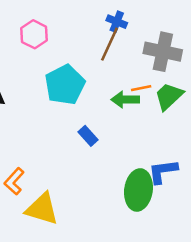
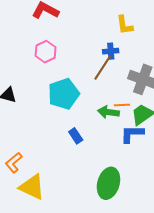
blue cross: (117, 22) -> (111, 51), turned -35
blue L-shape: (163, 171) -> (132, 134), moved

